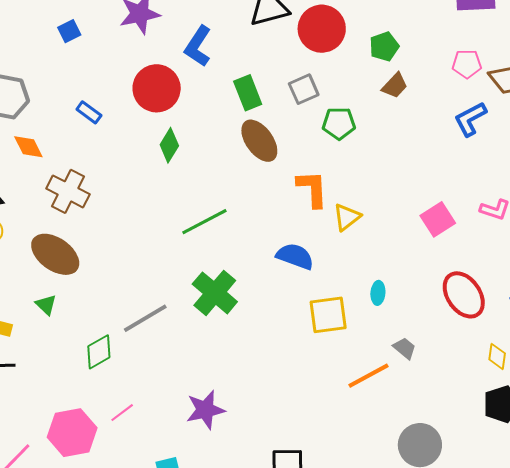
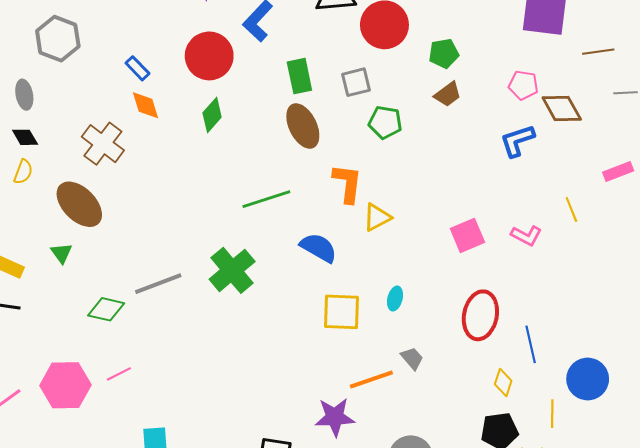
orange diamond: (28, 147) -> (146, 105), moved
green line: (204, 222) -> (266, 199), moved
red ellipse: (464, 295) -> (480, 315), turned 36
green diamond: (99, 352) -> (106, 309), turned 33
purple star: (205, 410) -> (335, 417), moved

